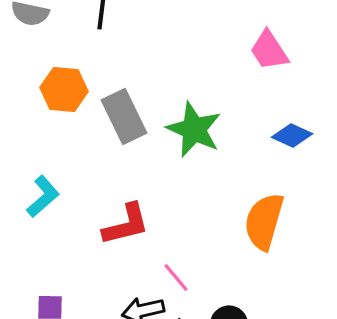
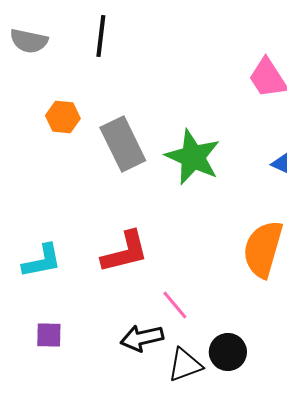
orange hexagon: (64, 89) -> (63, 117), size x0.7
cyan L-shape: (43, 196) -> (42, 261), moved, turned 30

